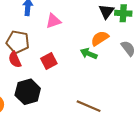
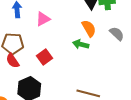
orange semicircle: (100, 38) -> (89, 28), turned 102

